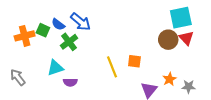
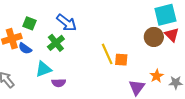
blue semicircle: (58, 24) -> (25, 48), moved
green square: (43, 30) -> (30, 23), moved
yellow line: (112, 67) -> (107, 54), moved

